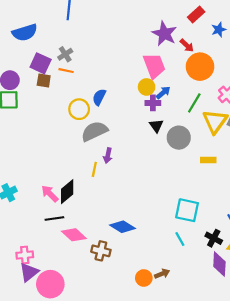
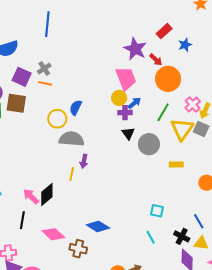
brown square: (44, 81) -> (16, 103), moved, size x1.5
gray semicircle: (94, 131) -> (72, 139), turned 30
cyan square: (187, 210) -> (157, 211), size x0.6
black line: (54, 218) -> (22, 220), moved, turned -72

